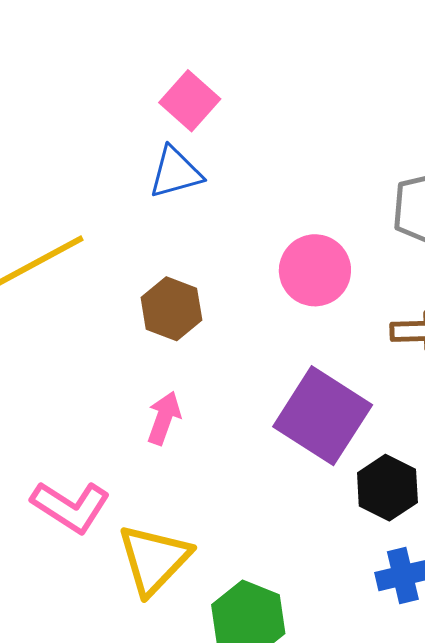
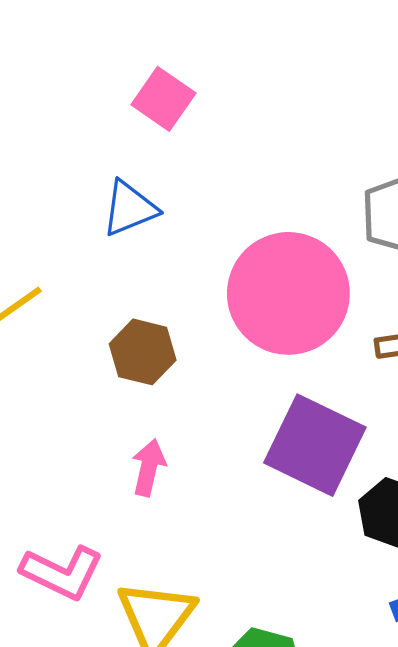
pink square: (190, 101) -> (163, 99), moved
pink circle: (315, 270) -> (288, 293), size x1.6

